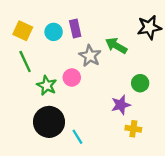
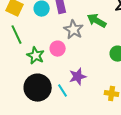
purple star: (121, 105) -> (78, 77), moved
cyan line: (77, 137) -> (63, 91), moved

